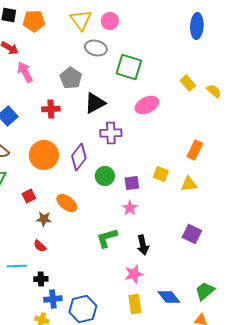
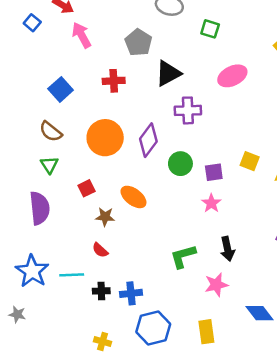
green square: (129, 67) -> (210, 29), size x0.6
green L-shape: (107, 238) -> (183, 256), moved
blue cross: (53, 299) -> (131, 293), moved
yellow rectangle: (135, 304) -> (206, 332), moved

